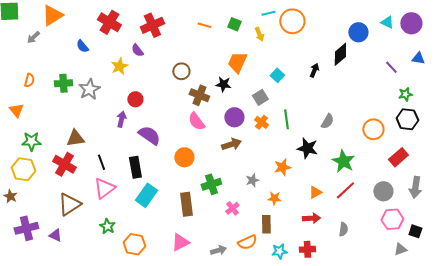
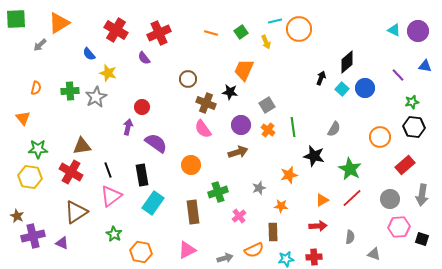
green square: (234, 24) -> (241, 32), turned 32
blue circle: (358, 32) -> (365, 88), moved
yellow star: (119, 66) -> (108, 73), moved, turned -30
cyan square: (277, 75) -> (342, 89), moved
brown star: (10, 196) -> (17, 216), moved
gray triangle: (400, 249) -> (374, 254), moved, turned 40

